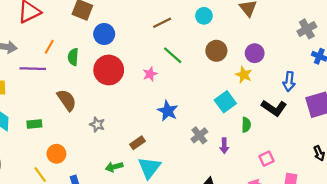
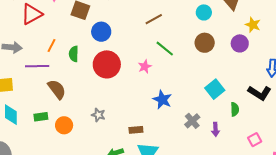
cyan circle: (204, 16) -> (204, 12), moved
yellow star: (244, 75) -> (253, 25), moved
brown semicircle: (67, 100) -> (57, 89), moved
brown rectangle: (138, 143) -> (136, 130), turned 32
orange circle: (56, 154) -> (64, 125), moved

